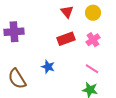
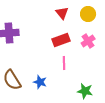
blue star: (48, 67) -> (40, 82), moved
pink line: (92, 69) -> (64, 63), moved, turned 56

